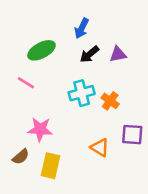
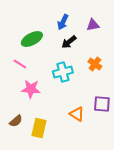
purple triangle: (118, 54) -> (93, 25), moved
orange cross: (110, 101) -> (95, 64), moved
pink star: (40, 129) -> (31, 89), moved

